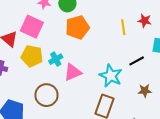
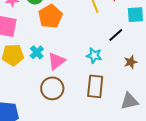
cyan star: (111, 76) -> (94, 55), size x0.7
brown circle: (46, 95) -> (52, 88), moved

